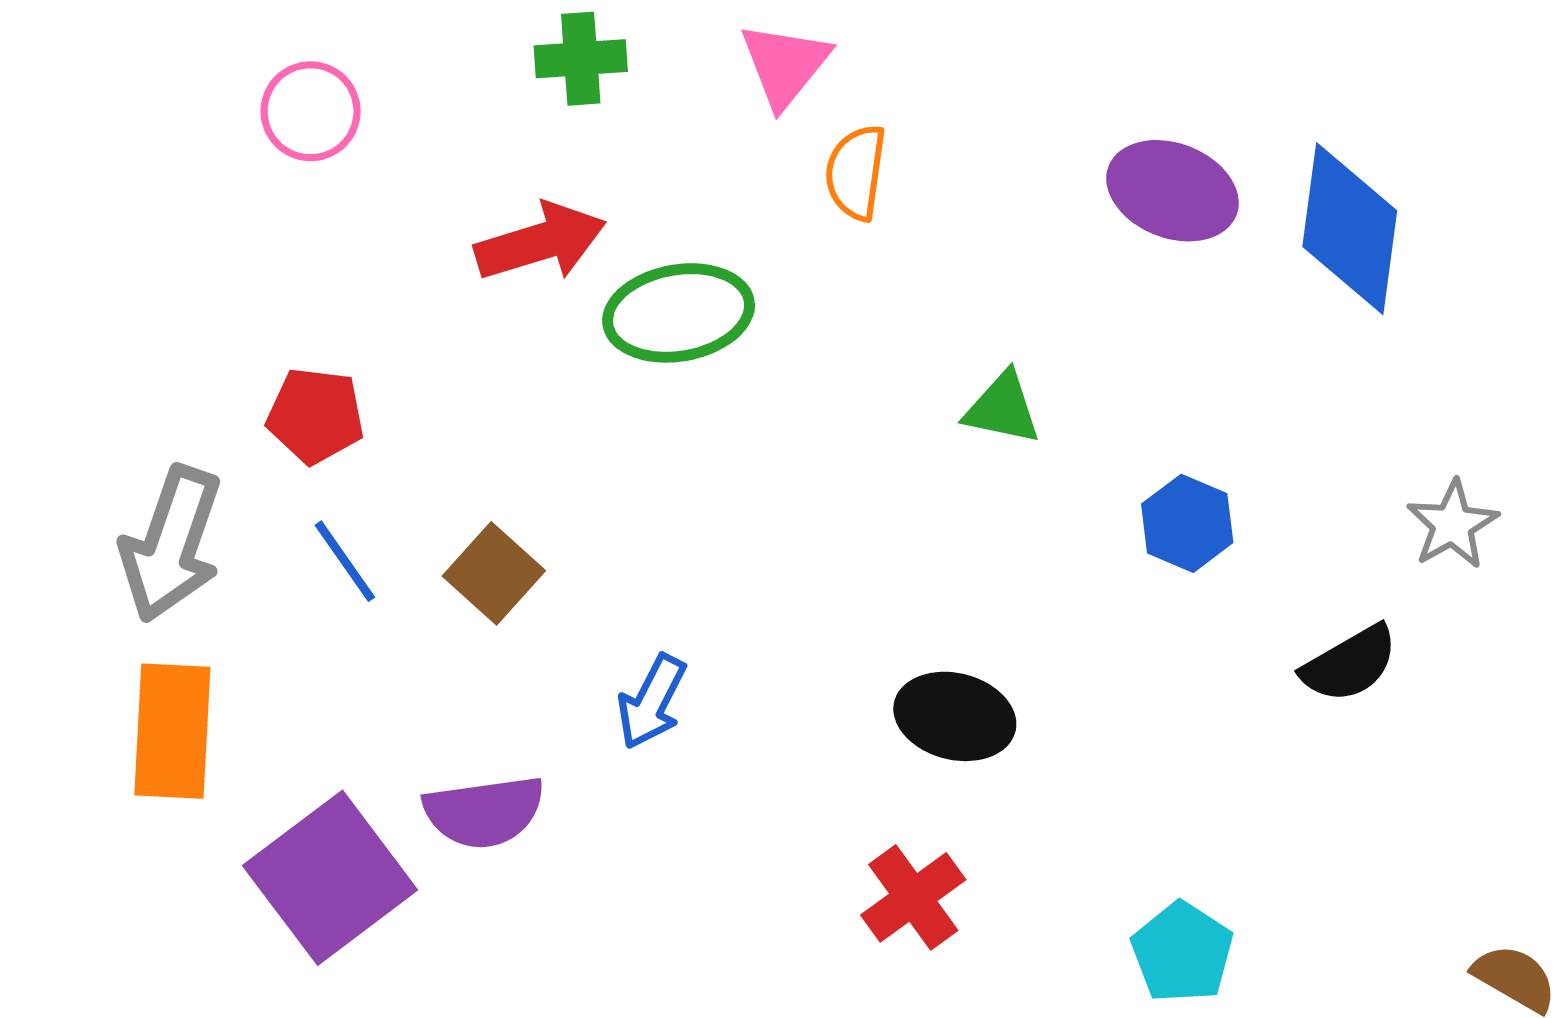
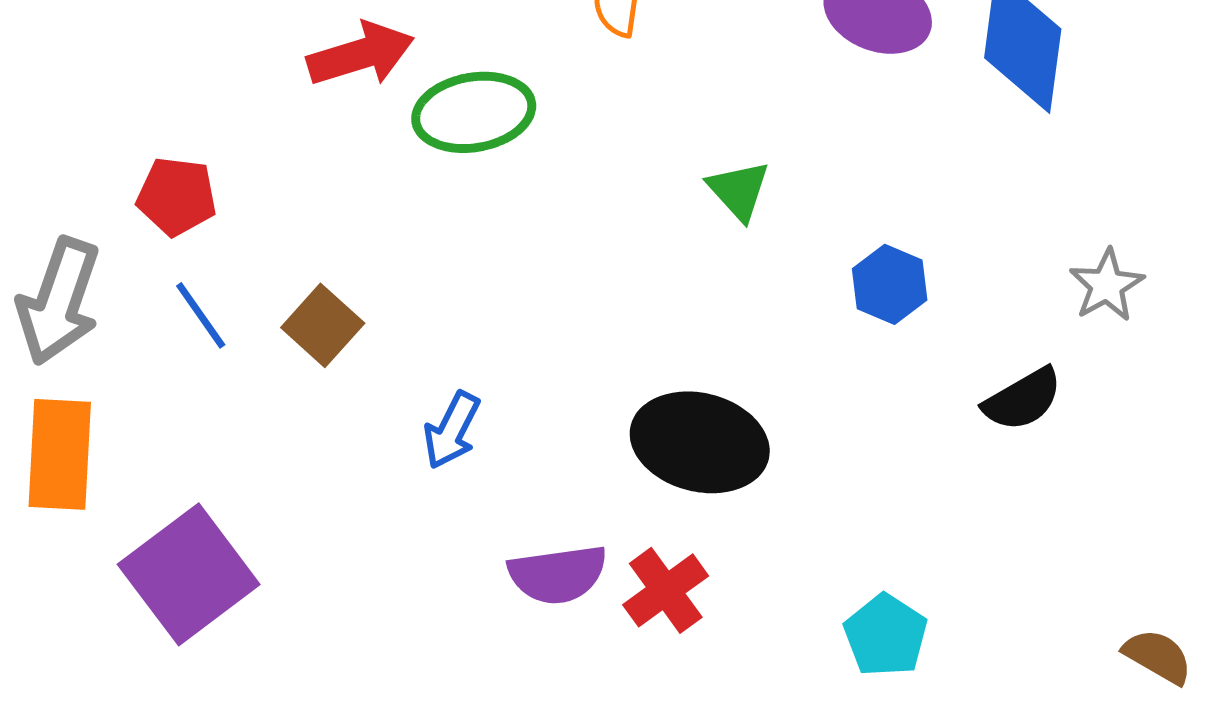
green triangle: (1003, 408) -> (739, 190), turned 36
black ellipse: (955, 716) -> (700, 442), size x1.4
purple semicircle: (484, 812) -> (558, 574), moved

